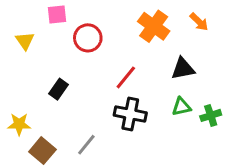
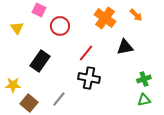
pink square: (57, 14) -> (39, 10), turned 32
black rectangle: (59, 89) -> (40, 61), size x1.5
green triangle: (181, 107) -> (144, 100), moved

